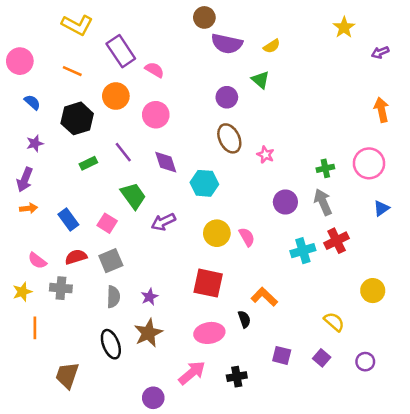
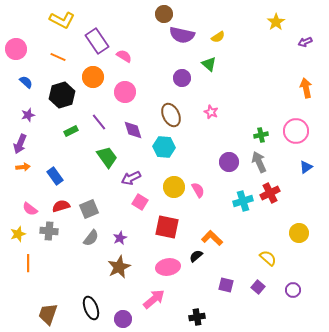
brown ellipse: (229, 138) -> (171, 115), moved
pink star: (265, 155) -> (211, 112), moved
pink square: (107, 223) -> (140, 202), moved
gray semicircle: (113, 297) -> (91, 238), turned 36
black semicircle: (244, 319) -> (196, 256), turned -112
black ellipse: (111, 344) -> (91, 308), moved
brown trapezoid: (67, 375) -> (48, 314), moved
black cross: (237, 377) -> (197, 317), moved

